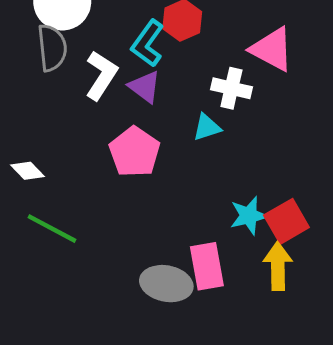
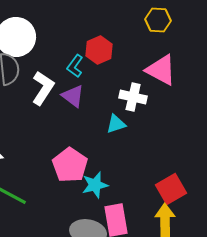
cyan L-shape: (148, 43) -> (75, 66), size x0.7
pink pentagon: (135, 152) -> (70, 165), moved
cyan star: (249, 216) -> (95, 185), moved

